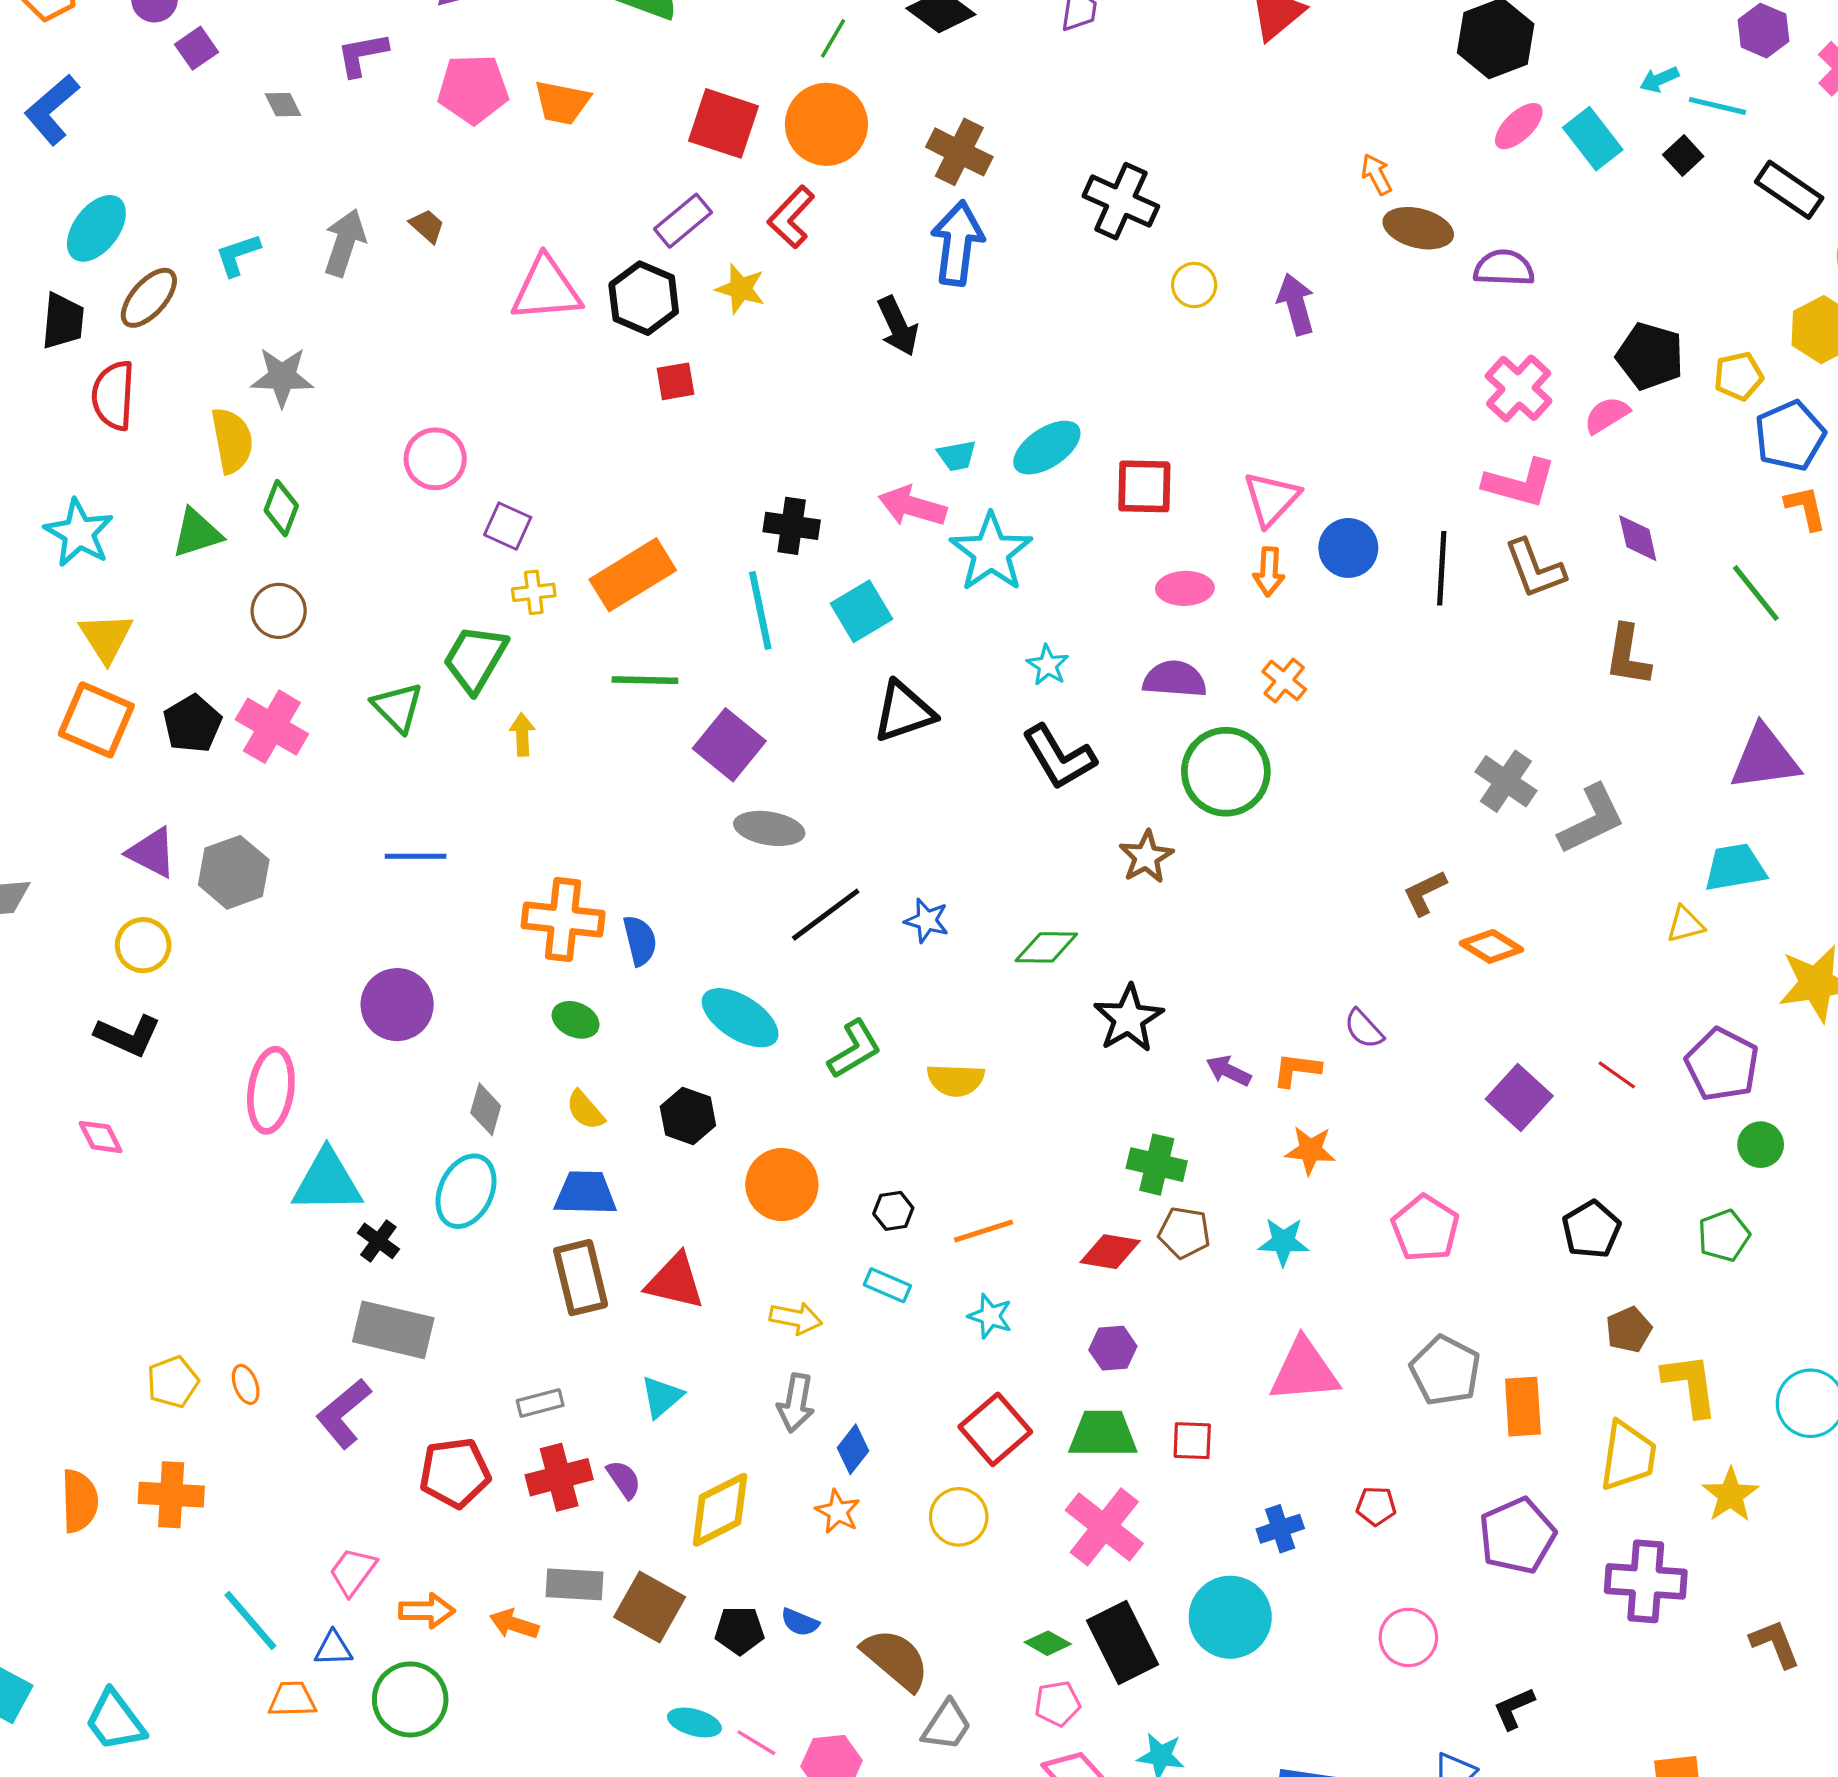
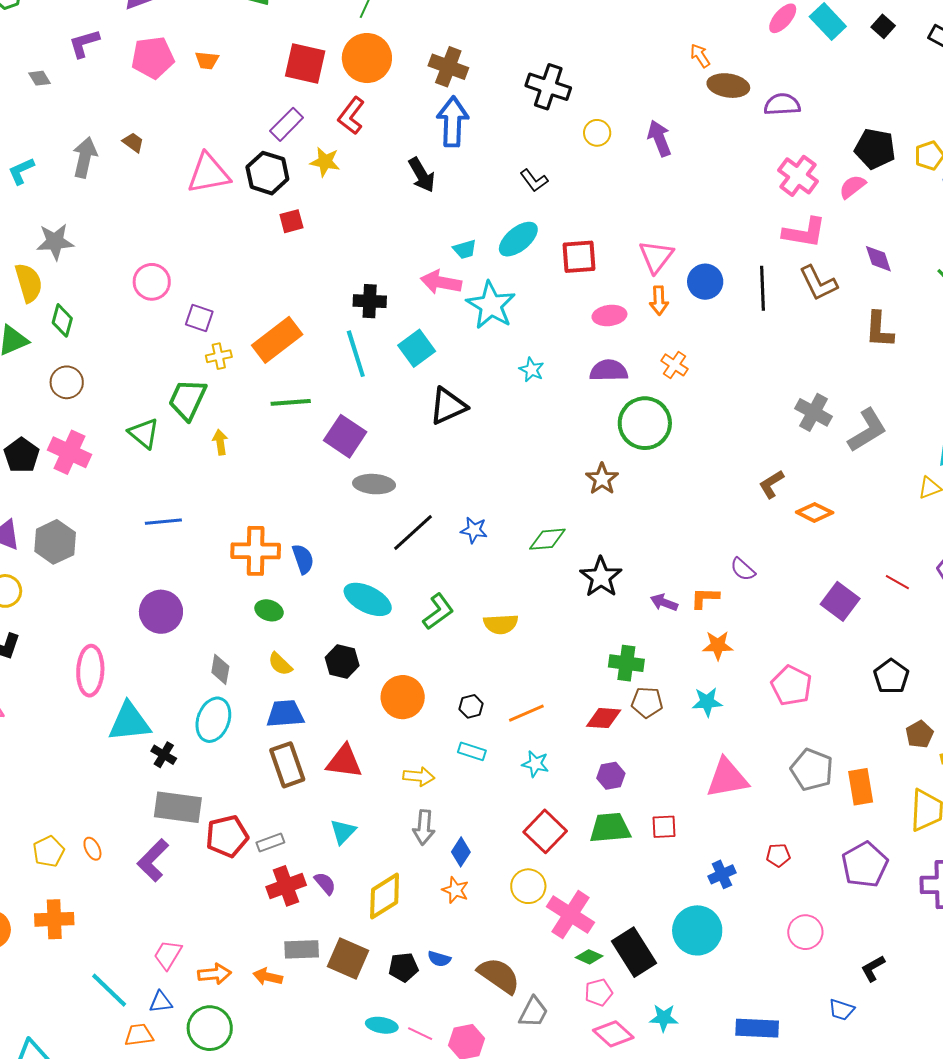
orange trapezoid: (562, 102) -> (207, 60), size x0.7
black L-shape: (1059, 757) -> (534, 180), moved, size x0.6
red pentagon: (455, 1473) -> (227, 836), moved
pink cross: (1104, 1527) -> (570, 915), moved

